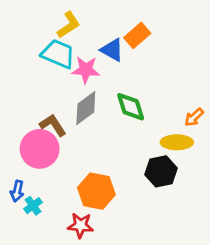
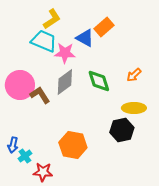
orange arrow: (194, 117) -> (134, 75), moved
pink circle: (40, 149) -> (20, 85), moved
red star: (80, 225) -> (43, 172), moved

